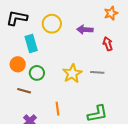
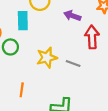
cyan rectangle: (31, 43) -> (23, 21), moved
red arrow: (108, 44) -> (92, 37), size x1.5

